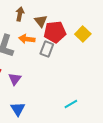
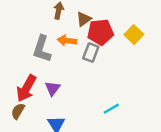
brown triangle: (41, 21) -> (84, 19), turned 32
cyan line: (71, 104) -> (111, 109), moved

